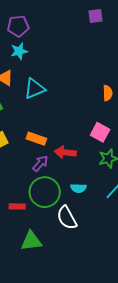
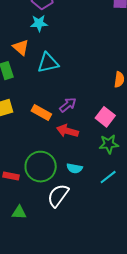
purple arrow: (40, 163) -> (68, 105), moved
white semicircle: (67, 218) -> (58, 195), turned 55
green triangle: (31, 241) -> (19, 212), size x0.7

